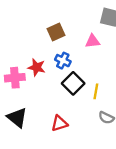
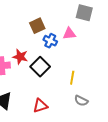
blue cross: (63, 61) -> (50, 41), moved
black square: (73, 83) -> (40, 67), moved

